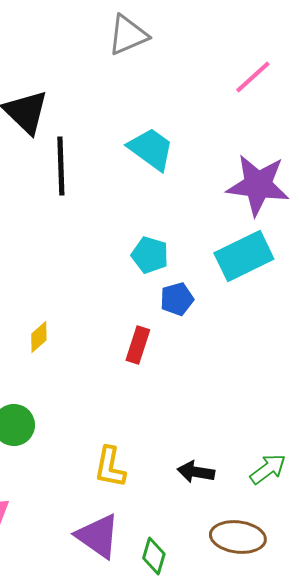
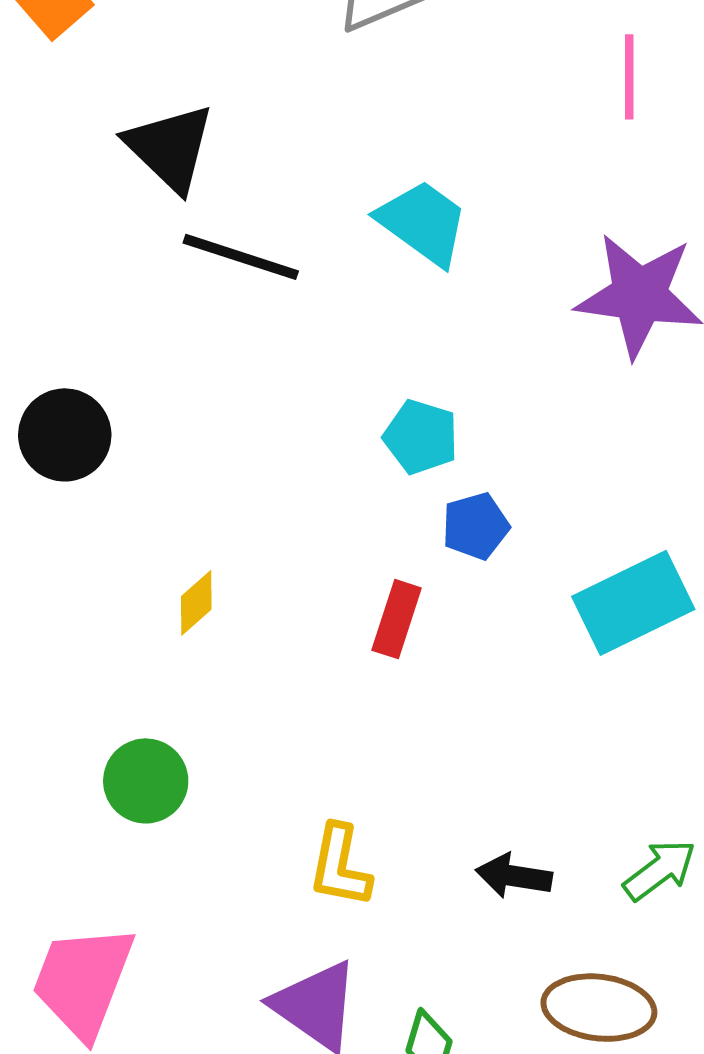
pink line: (253, 77) -> (629, 77), turned -48
black line: (61, 166) -> (241, 257), turned -70
cyan rectangle: (244, 256) -> (633, 603), moved

